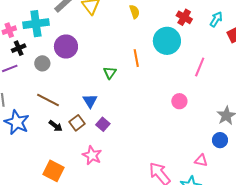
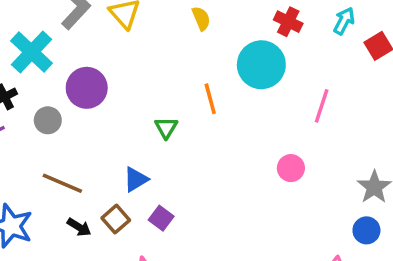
cyan cross: (36, 24) -> (32, 52), turned -35
blue triangle: (90, 101) -> (136, 179), turned 35

